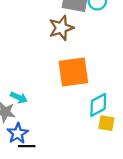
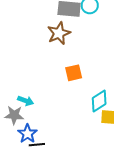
orange square: (73, 72) -> (74, 73), size x0.6

